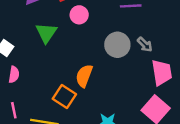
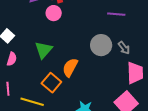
pink circle: (79, 15) -> (54, 13), moved
green triangle: (46, 33) -> (44, 50), moved

